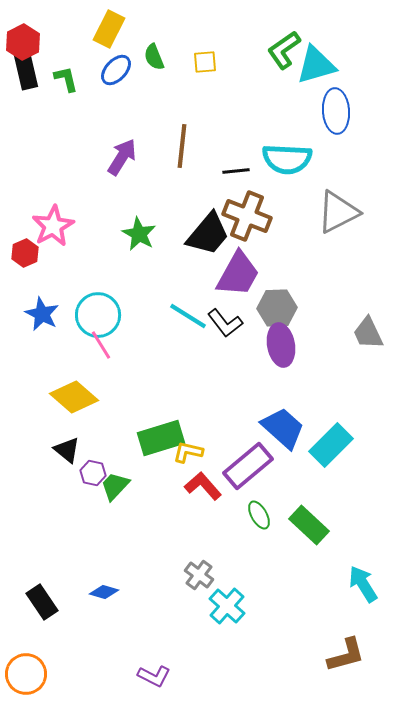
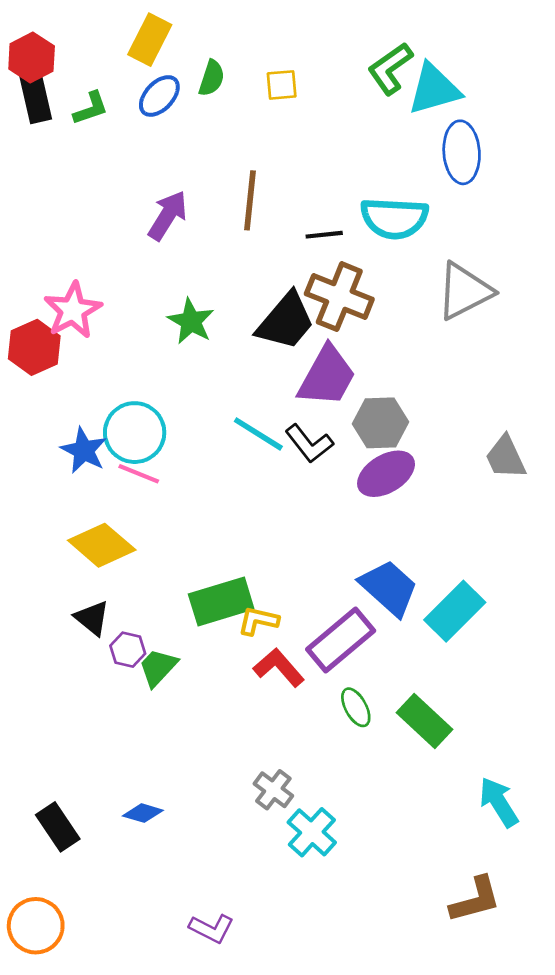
green semicircle: (154, 57) -> (212, 78), turned -140
green L-shape: (66, 79) -> (91, 108), turned 84
red hexagon: (25, 253) -> (34, 347), size x1.4
blue star: (42, 314) -> (84, 450), moved
pink line: (101, 345) -> (139, 474), turned -36
purple ellipse: (281, 345) -> (386, 474), turned 69

